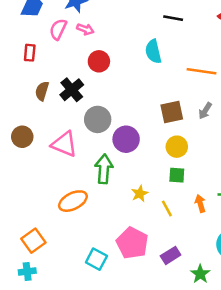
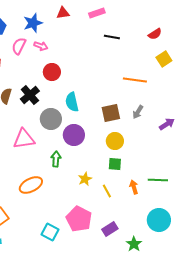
cyan semicircle: (153, 51) -> (72, 102), moved
pink triangle: (64, 144) -> (24, 139), turned -30
green arrow: (104, 169) -> (56, 159), size x0.7

